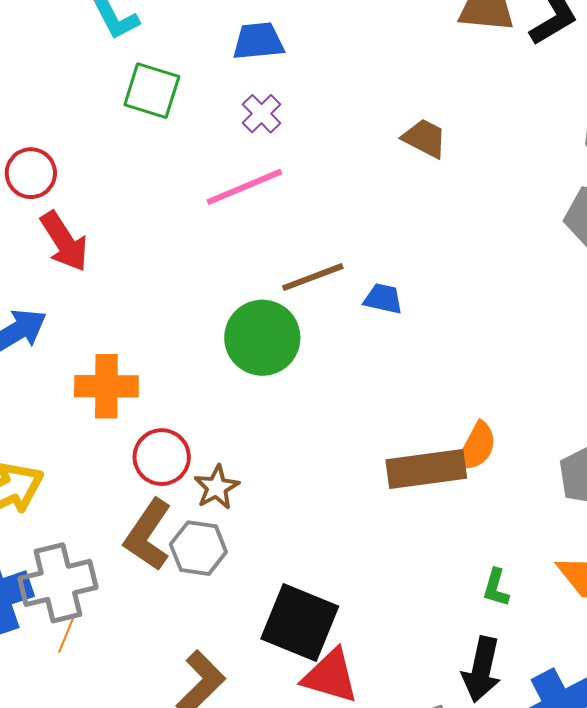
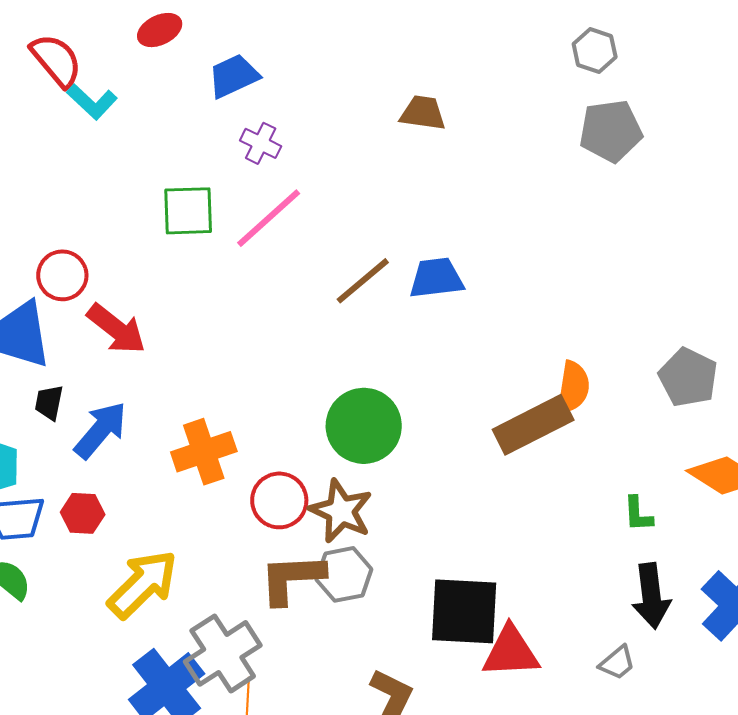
green square: (152, 91) -> (188, 211), moved
blue trapezoid: (383, 299) -> (436, 278), size x1.4
green circle: (262, 338) -> (364, 426), moved
brown star: (217, 487) -> (341, 511), size x1.4
brown L-shape: (148, 535) -> (292, 578), turned 72

